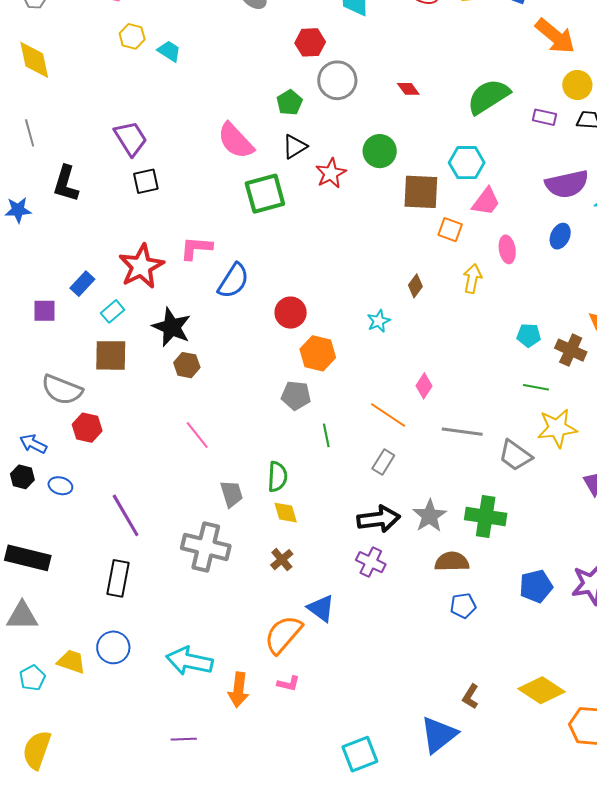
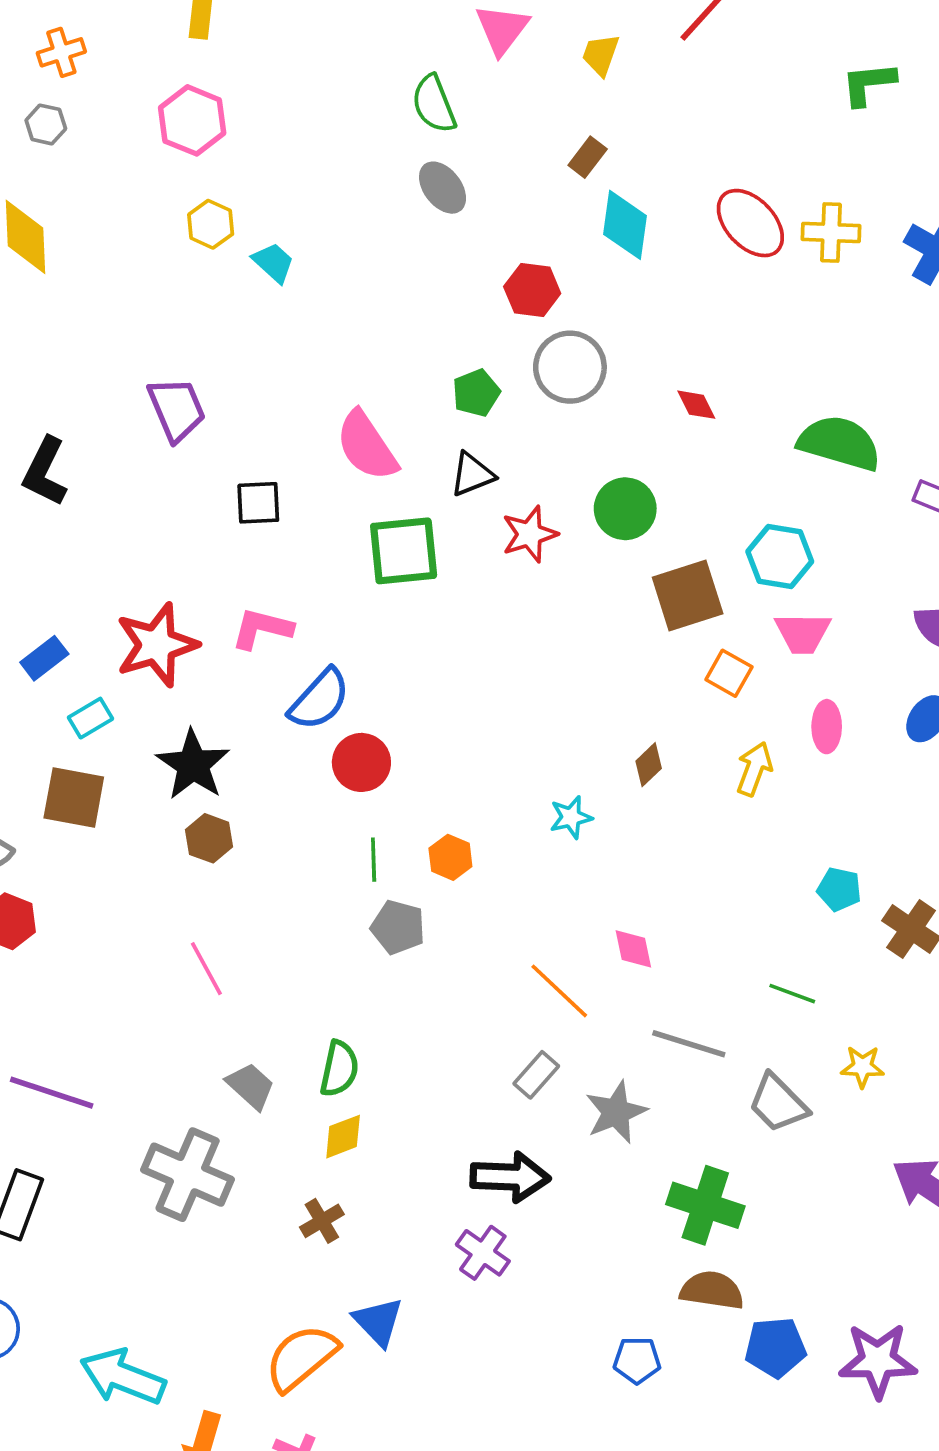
green semicircle: (488, 96) -> (839, 443), turned 39
black square: (146, 181) -> (258, 503), moved
brown square: (421, 192) -> (688, 596), turned -30
pink trapezoid: (486, 201) -> (803, 633), turned 44
red circle: (291, 313) -> (361, 762), moved
orange hexagon: (318, 353) -> (450, 857), size x0.7
pink diamond: (424, 386) -> (633, 949), turned -55
green line: (536, 387) -> (792, 994), moved
yellow star: (557, 428) -> (862, 1067), size x0.6
green line: (326, 435) -> (374, 860), moved
gray trapezoid: (231, 494) -> (251, 1086), turned -40
yellow diamond: (286, 513) -> (343, 1137), turned 76
purple line: (126, 515) -> (52, 1093), turned -51
gray star: (430, 516) -> (616, 1112), moved
brown semicircle: (452, 562) -> (712, 1290), moved

